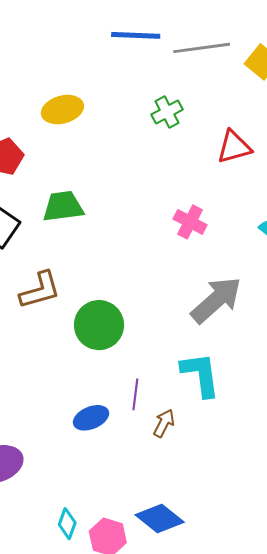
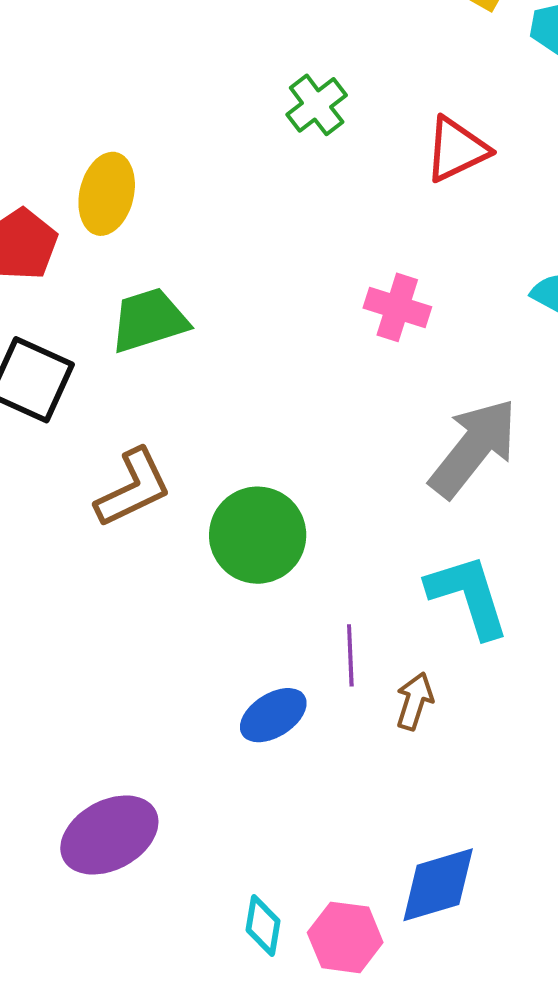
yellow ellipse: (62, 110) -> (107, 194), moved, turned -51
blue diamond: (160, 518) -> (438, 885), turned -45

